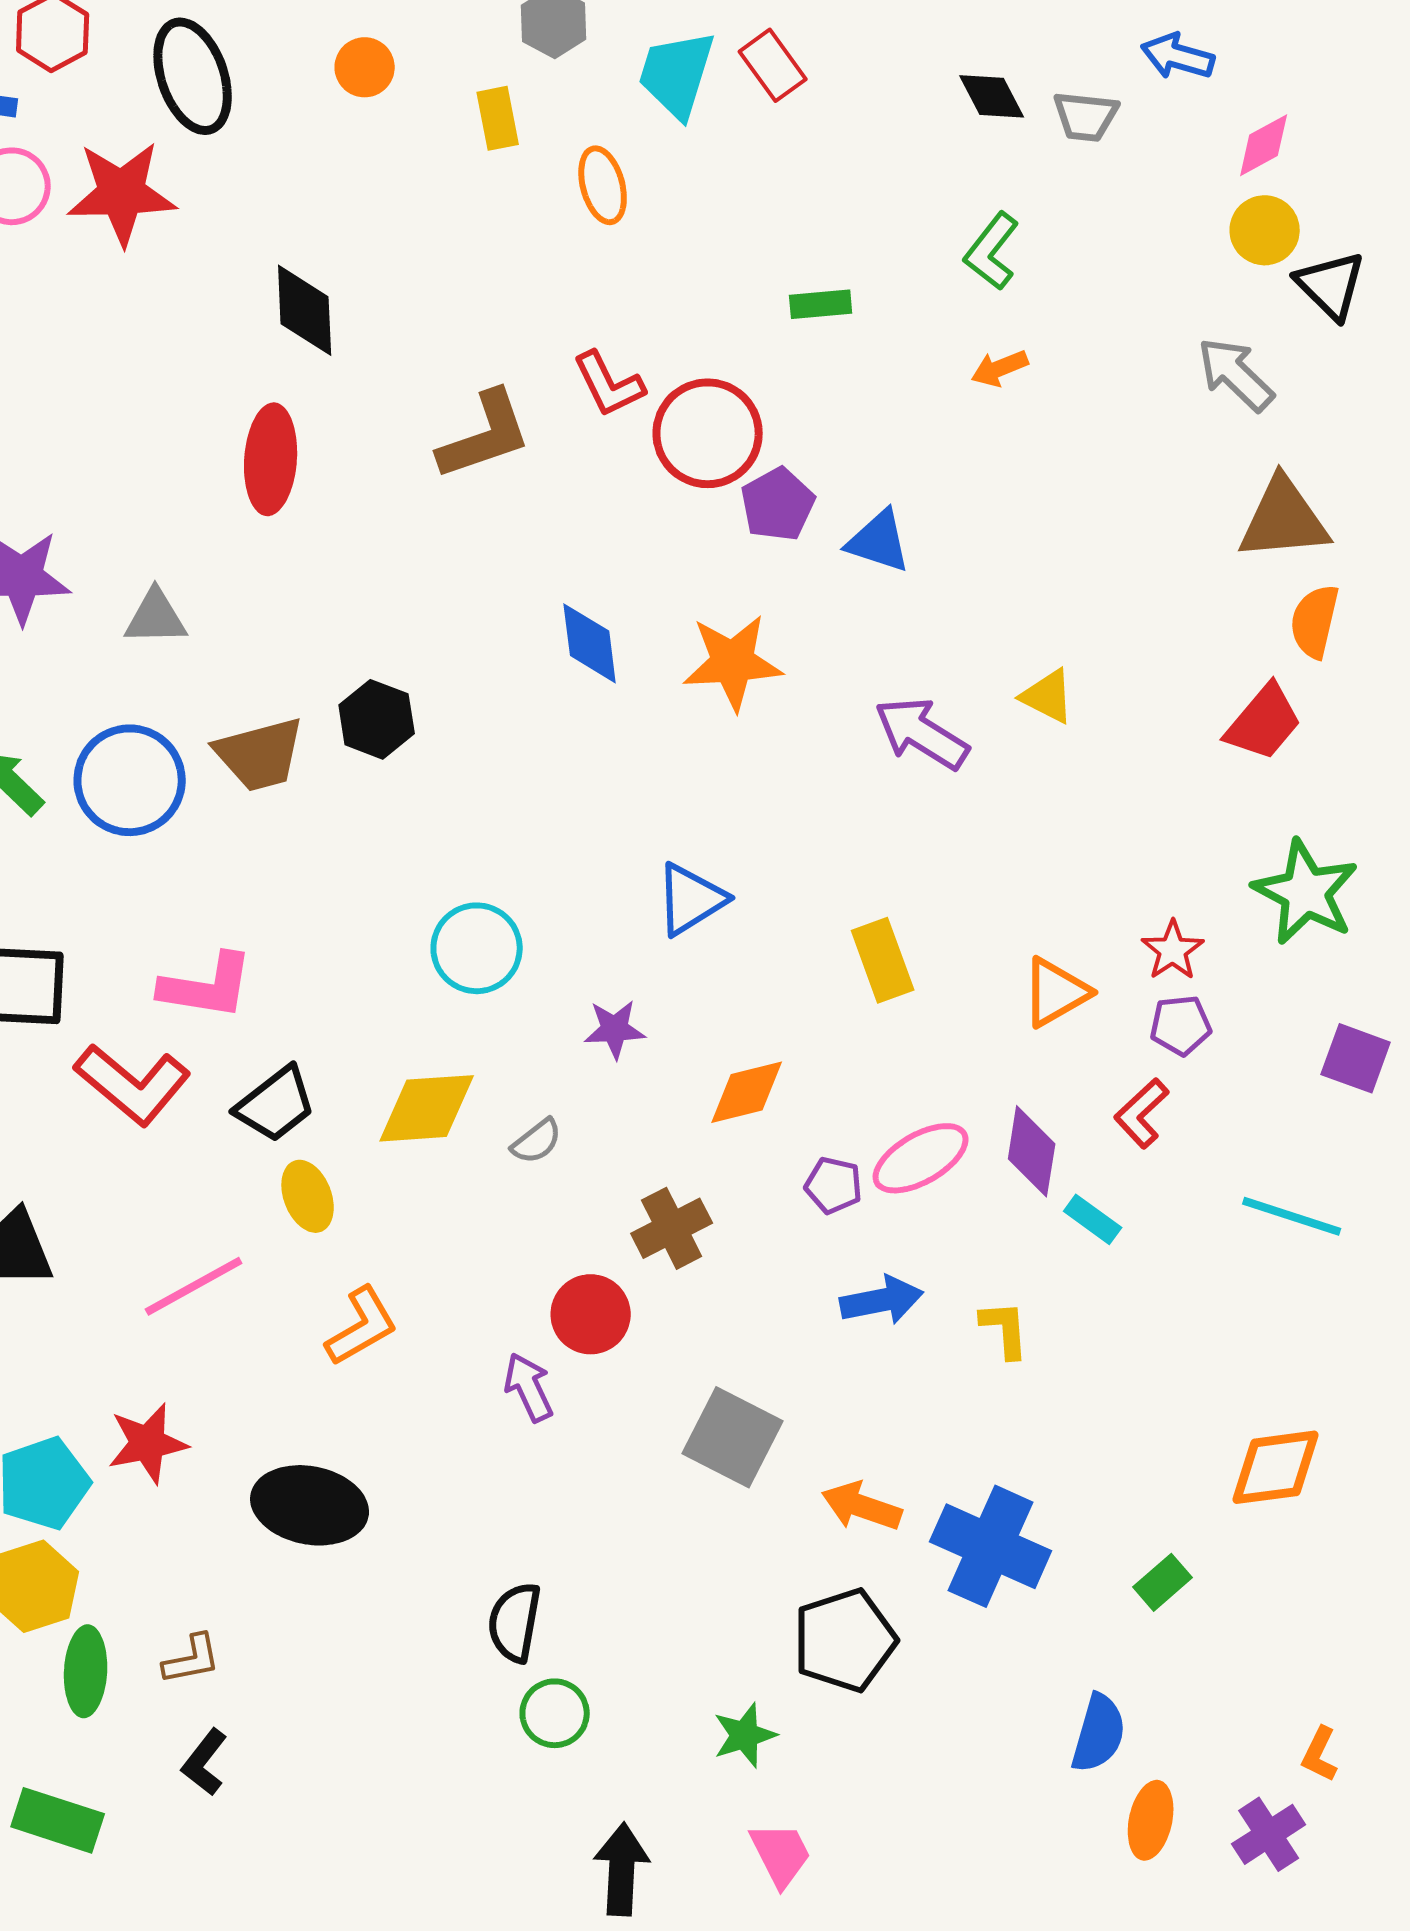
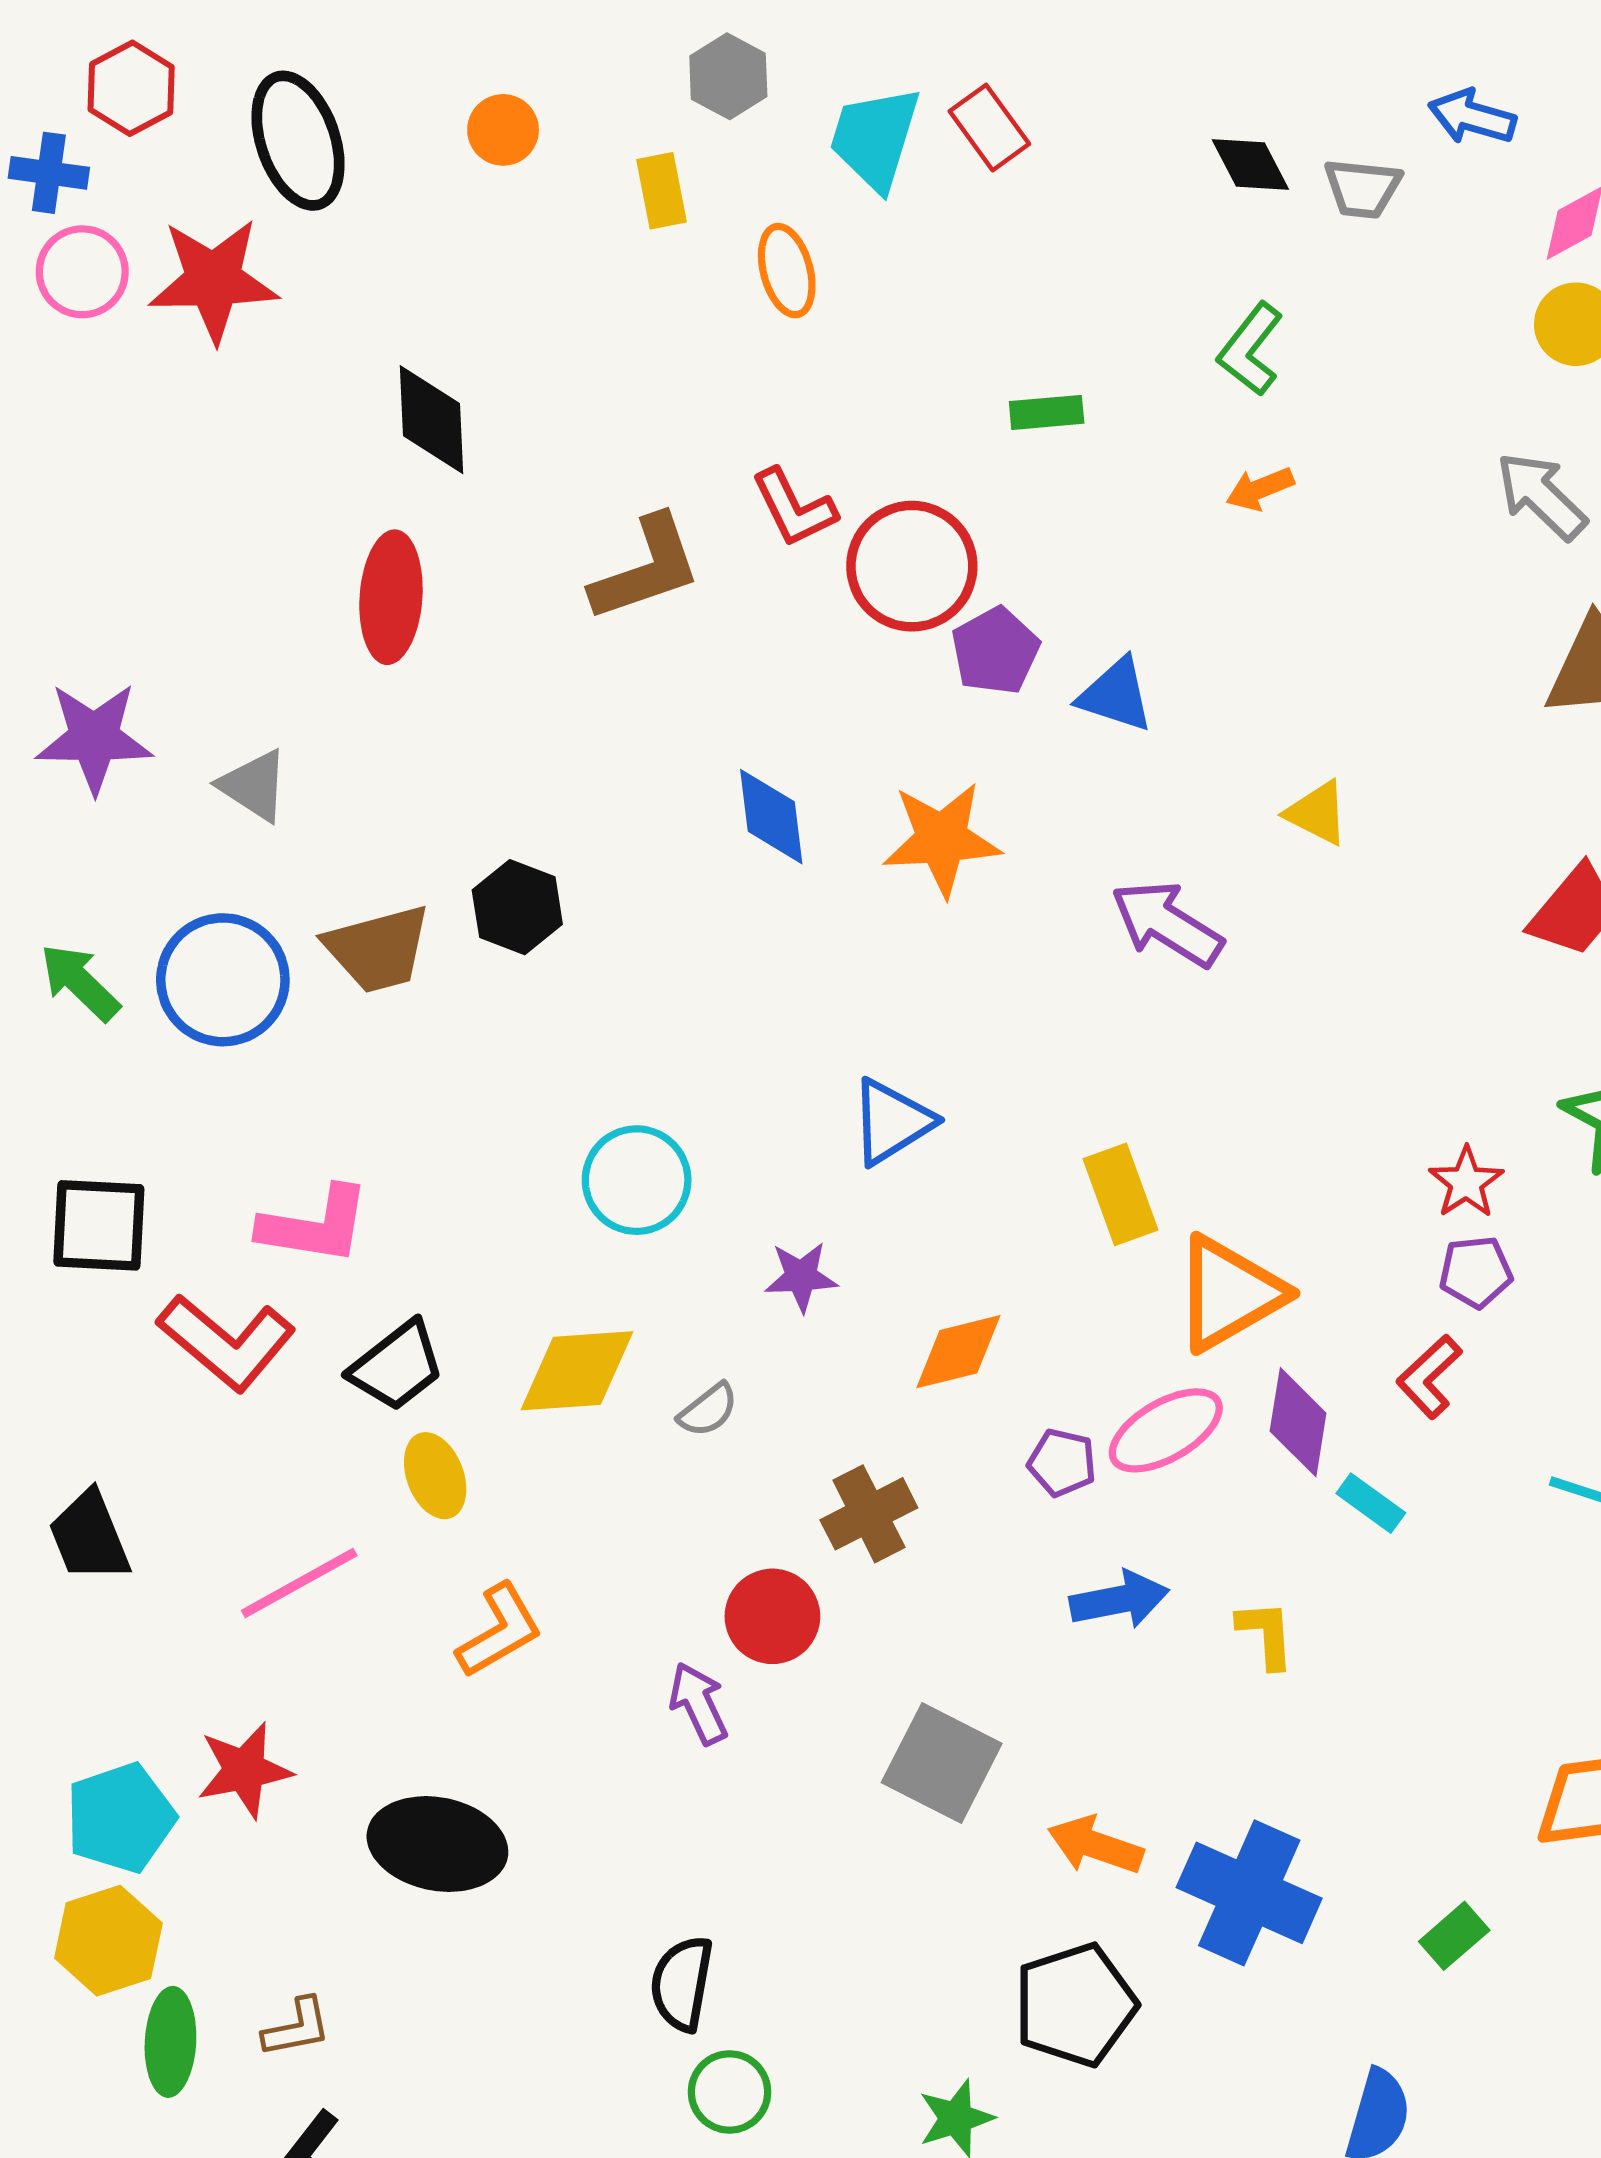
gray triangle: (156, 617) -> (254, 786), turned 34
yellow triangle: (1048, 696) -> (1317, 813), moved
orange triangle: (1056, 992) -> (1229, 1293), moved, size x1.4

